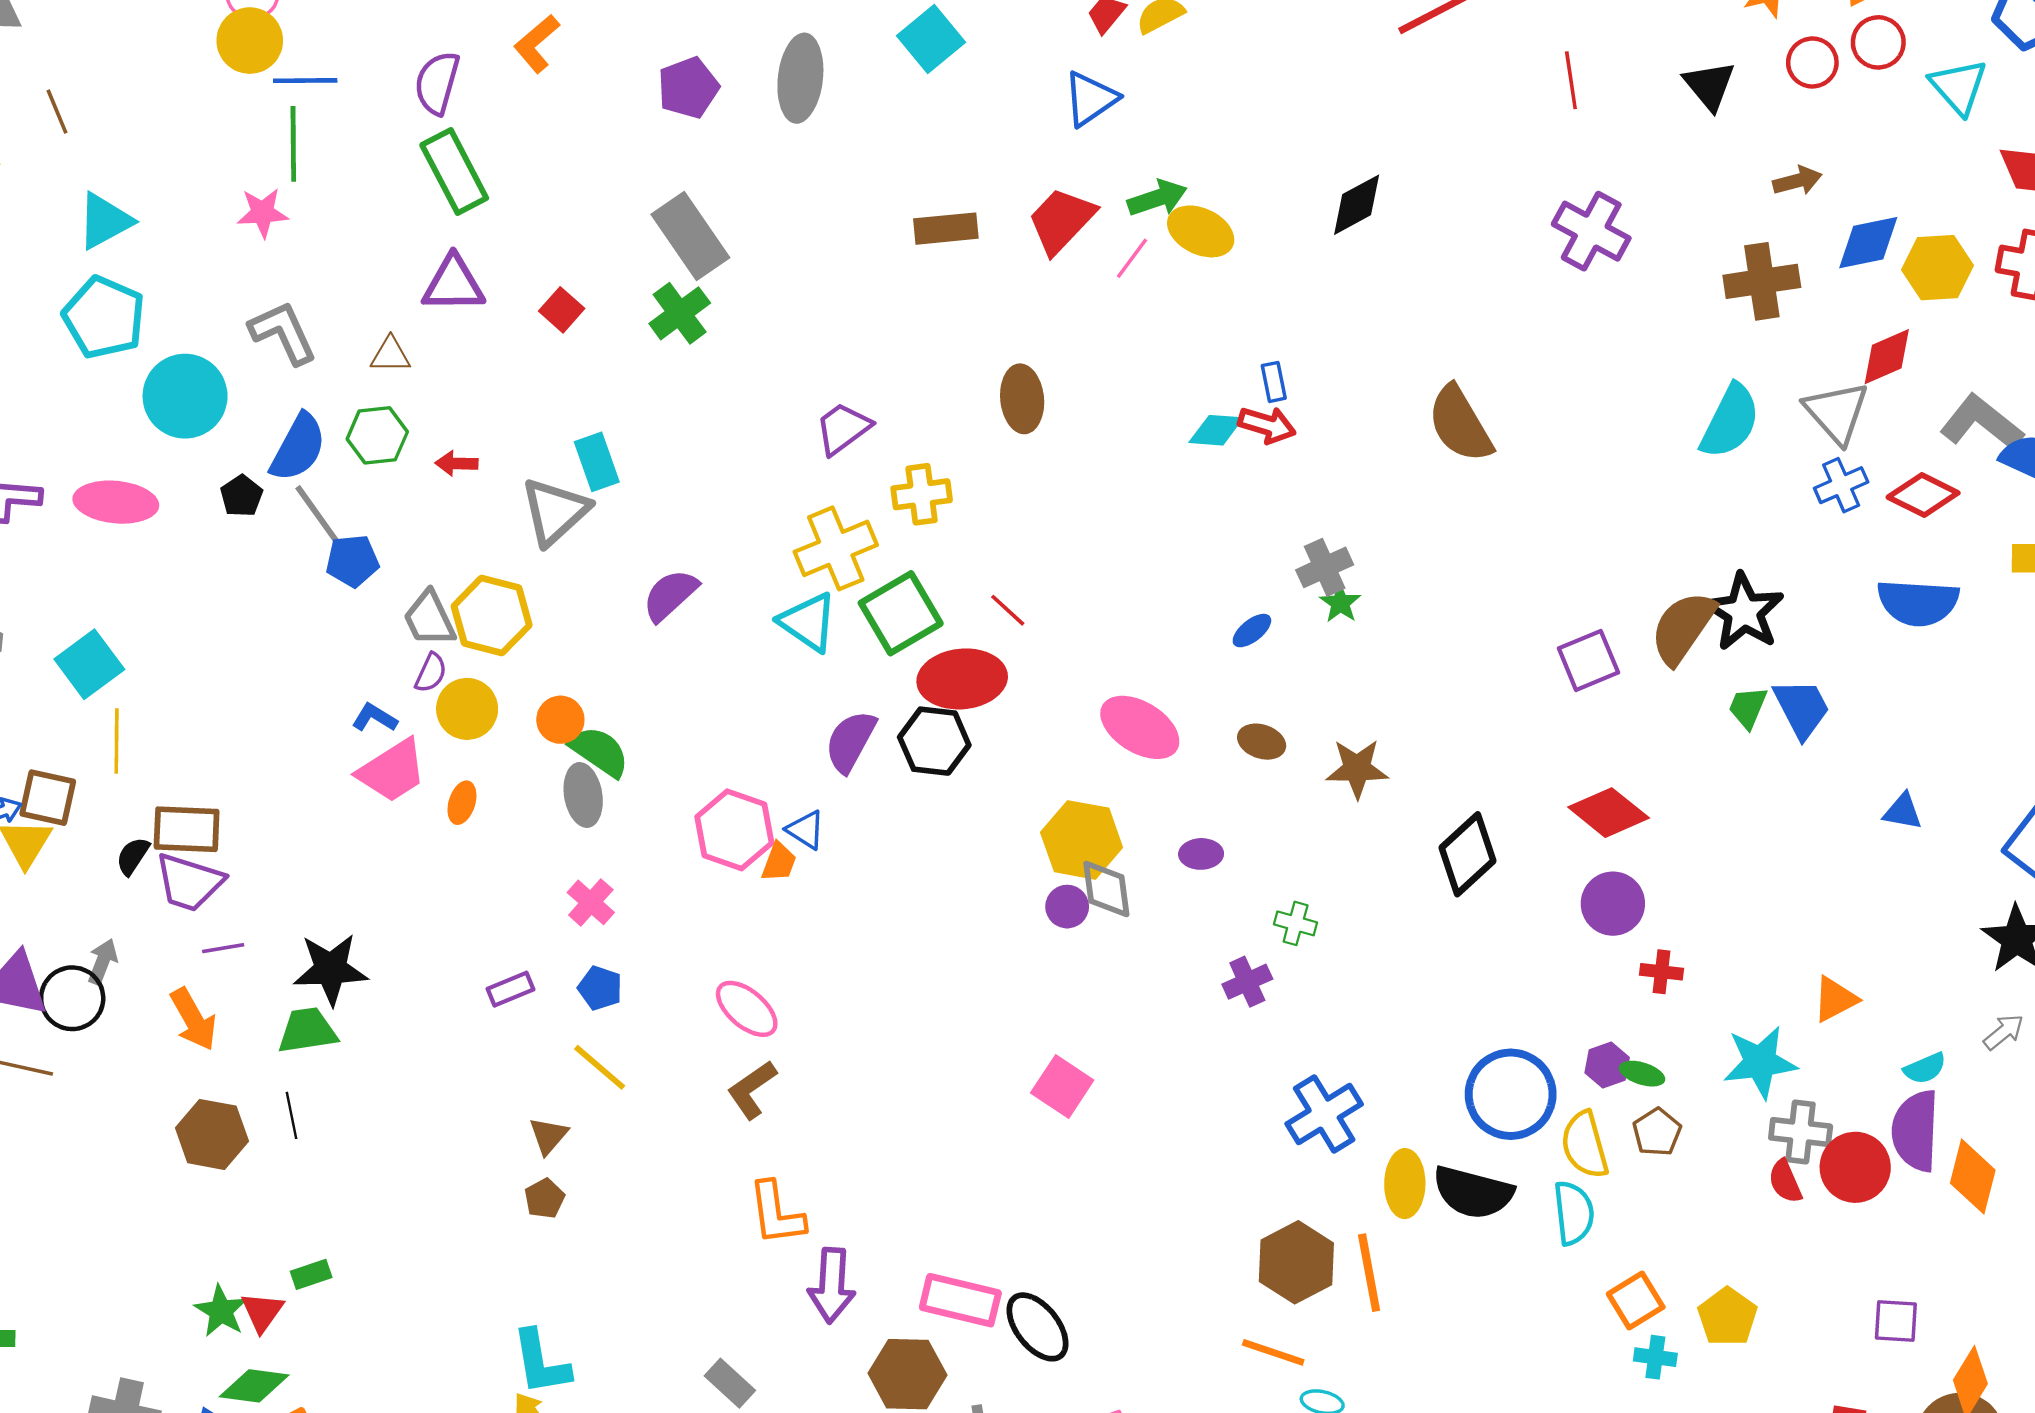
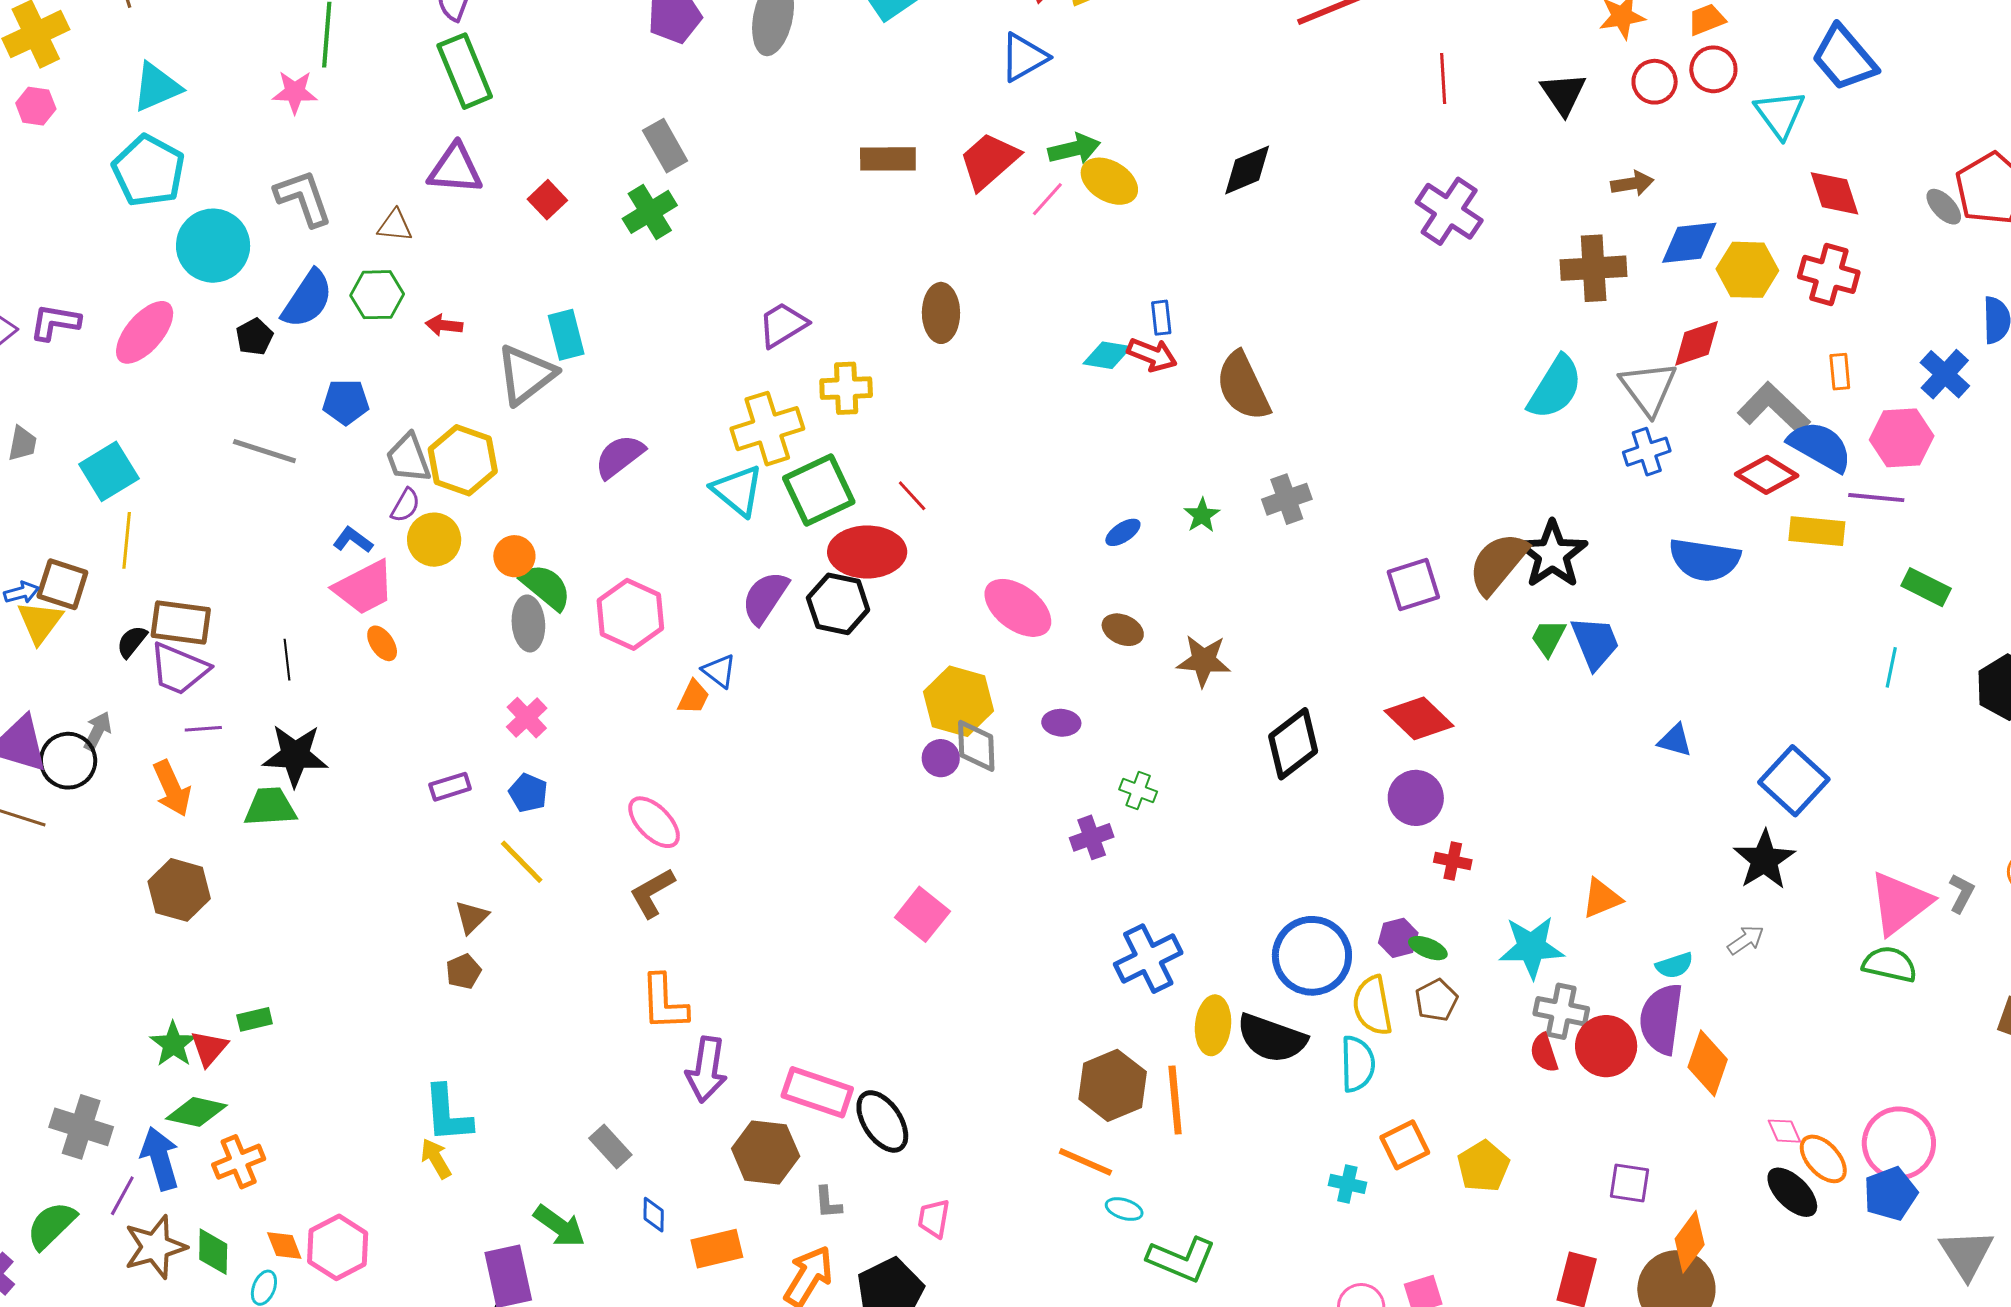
gray rectangle: (690, 236) -> (665, 146), size x0.7
brown semicircle: (1460, 424) -> (1243, 386), moved
red diamond: (1923, 495) -> (1767, 475), moved
pink ellipse: (116, 502) -> (145, 332), turned -60
gray line: (319, 517) -> (264, 451), moved, turned -42
gray cross: (1325, 567) -> (1287, 499), moved
orange ellipse: (462, 803) -> (382, 643), moved, turned -57
pink hexagon: (734, 830) -> (630, 614), moved
black line: (292, 1115) -> (287, 660), moved
cyan cross: (1655, 1357) -> (1347, 1184), moved

